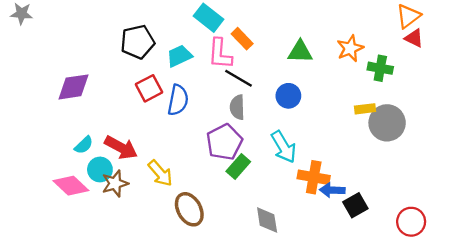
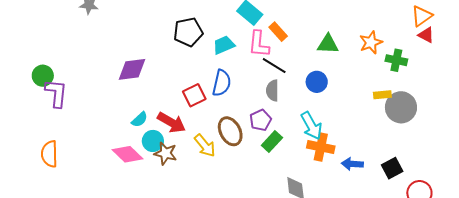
red square: (149, 88) -> (194, 95), moved
purple pentagon: (224, 142) -> (261, 120), size x0.7
orange cross: (314, 177) -> (321, 147), moved
brown star: (115, 183) -> (166, 153), turned 30
black square: (355, 205) -> (392, 168), moved
brown ellipse: (189, 209) -> (230, 131), moved

